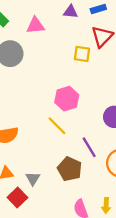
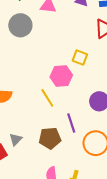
yellow square: (82, 54) -> (80, 57), moved
brown pentagon: (70, 169) -> (50, 138), turned 30

